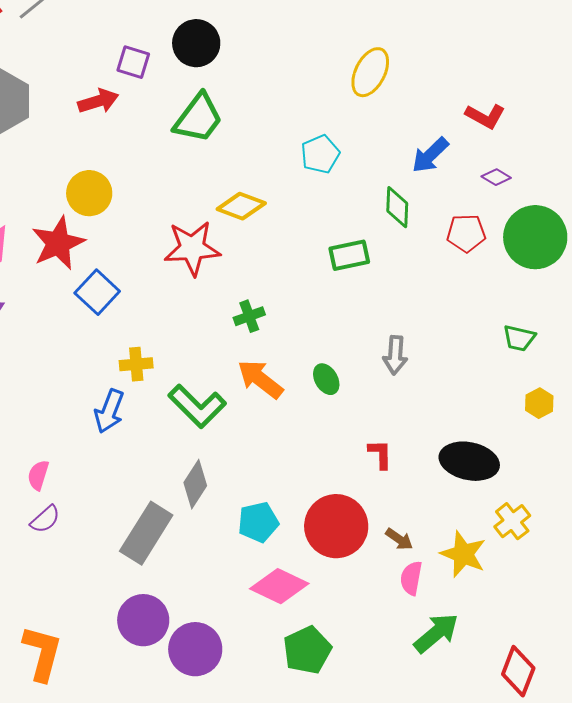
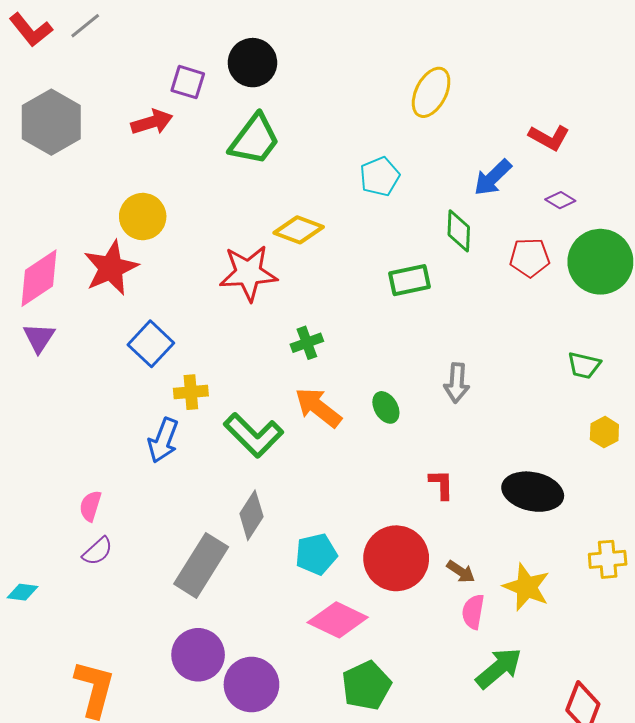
blue square: (97, 292) -> (151, 344), moved
yellow cross: (512, 521) -> (608, 559), moved, turned 33

